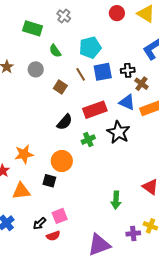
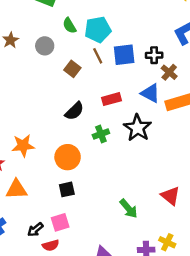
cyan pentagon: (90, 48) -> (98, 29), moved
red rectangle: (95, 110) -> (111, 99), size x0.7
black square: (49, 181) -> (67, 189), moved, turned -32
green arrow: (116, 200) -> (129, 209), turned -48

